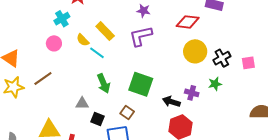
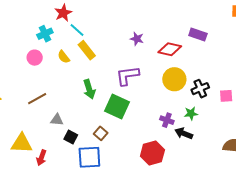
purple star: (143, 11) -> (137, 39), moved
purple L-shape: (141, 36) -> (127, 76), moved
cyan line: (97, 53) -> (77, 30), moved
brown line: (43, 79) -> (37, 99), moved
green arrow: (104, 83) -> (89, 89), moved
black arrow: (171, 102) -> (184, 133), moved

